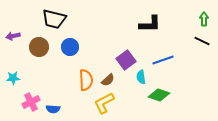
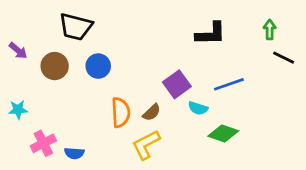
green arrow: (204, 19) -> (270, 29), moved
purple arrow: (13, 36) -> (18, 51), turned -128
cyan semicircle: (141, 77) -> (198, 108), turned -64

